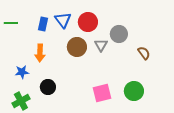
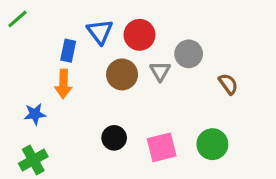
green line: (11, 23) -> (17, 19), moved, turned -40
blue rectangle: (43, 24) -> (68, 51), moved
black circle: (48, 87) -> (114, 138), moved

